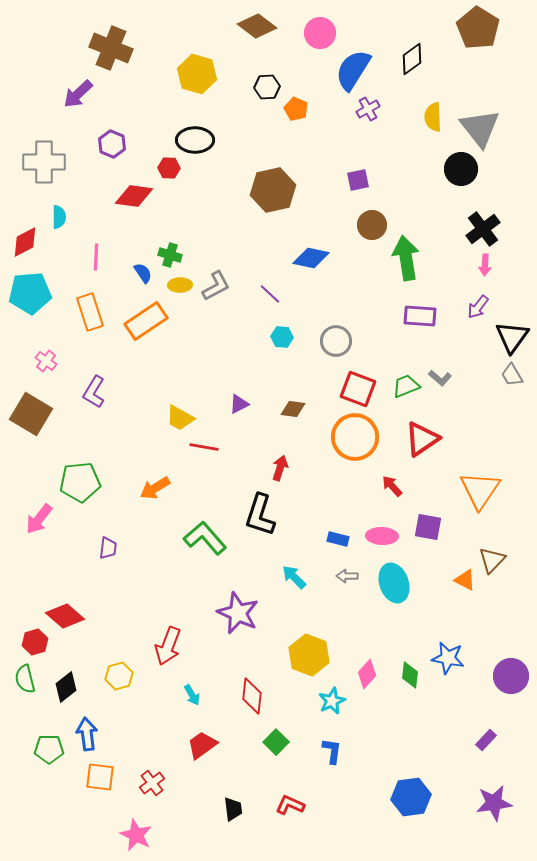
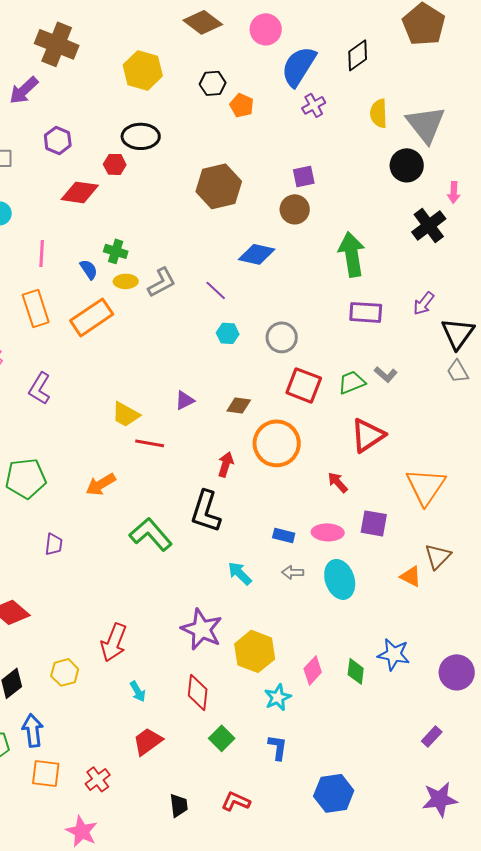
brown circle: (372, 225) -> (295, 209), moved
pink arrow: (485, 265) -> (454, 192), moved
orange circle: (355, 437) -> (277, 443), moved
purple star: (238, 613) -> (202, 629), moved
blue hexagon: (411, 797) -> (334, 793), moved

